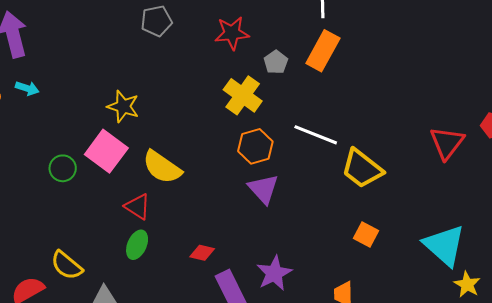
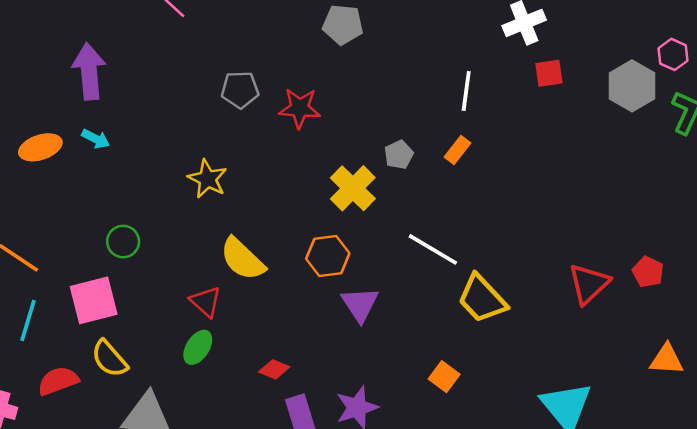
gray pentagon: (156, 21) -> (240, 90), moved
red star: (232, 33) -> (300, 108), moved
orange rectangle: (323, 51) -> (458, 150), size x0.6
orange hexagon: (255, 146) -> (328, 256), moved
pink square: (106, 151) -> (94, 300), moved, turned 30
orange square: (366, 235) -> (444, 377), moved

